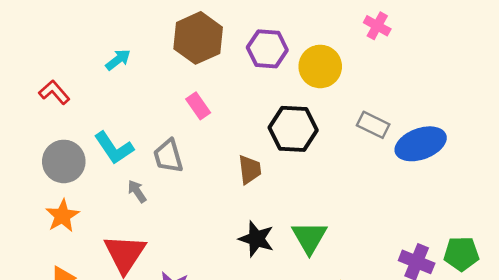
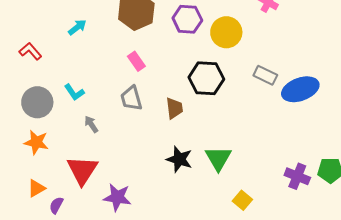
cyan L-shape: (114, 148) -> (74, 92), size x0.7
gray trapezoid: (168, 156) -> (131, 98), moved
orange star: (62, 216) -> (36, 142), turned -30

